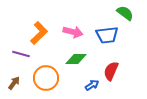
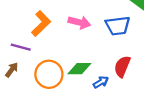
green diamond: (76, 59) -> (79, 69), moved
brown arrow: (14, 83) -> (12, 70), moved

